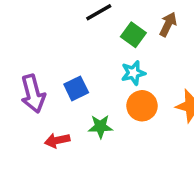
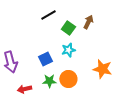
blue square: (76, 88) -> (45, 59), moved
orange circle: (142, 106) -> (68, 79), moved

